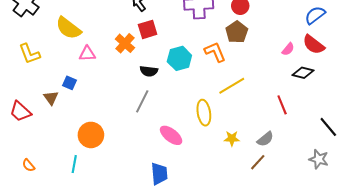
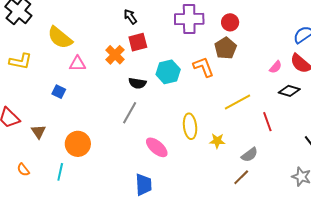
yellow L-shape: (29, 54) -> (20, 61), turned -60
yellow line: (232, 86) -> (237, 102), moved
brown triangle: (51, 98) -> (38, 132), moved
yellow star: (232, 138) -> (217, 141), moved
orange semicircle: (29, 165) -> (23, 170), moved

